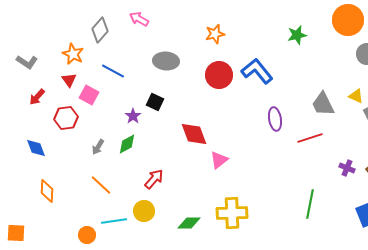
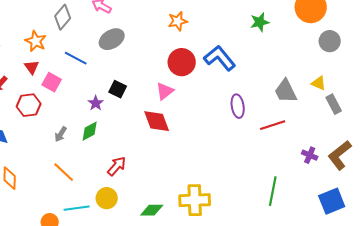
gray ellipse: (166, 61) -> (112, 39), moved, turned -35
pink triangle: (219, 160) -> (165, 91), moved

